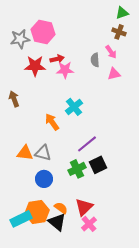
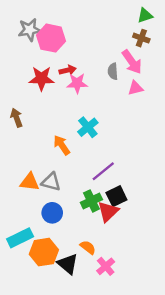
gray star: (20, 39) -> (30, 30), moved
pink arrow: (111, 52) -> (132, 62), size x1.5
red triangle: (84, 207) -> (108, 212), moved
orange semicircle: (61, 208) -> (88, 247), moved
cyan rectangle: (21, 219) -> (20, 238), moved

